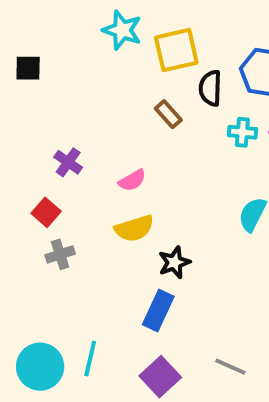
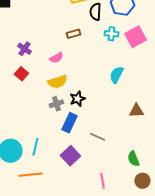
brown rectangle: (168, 114) -> (73, 34), moved, turned -64
red square: (46, 212) -> (21, 74), moved
gray cross: (60, 254) -> (56, 104), moved
gray line: (230, 367) -> (97, 137), moved

